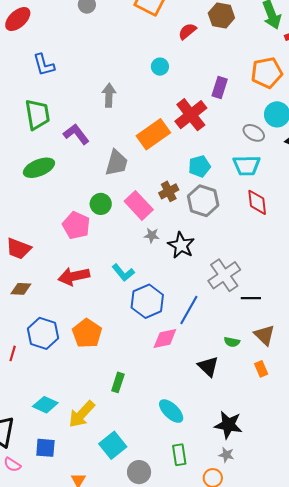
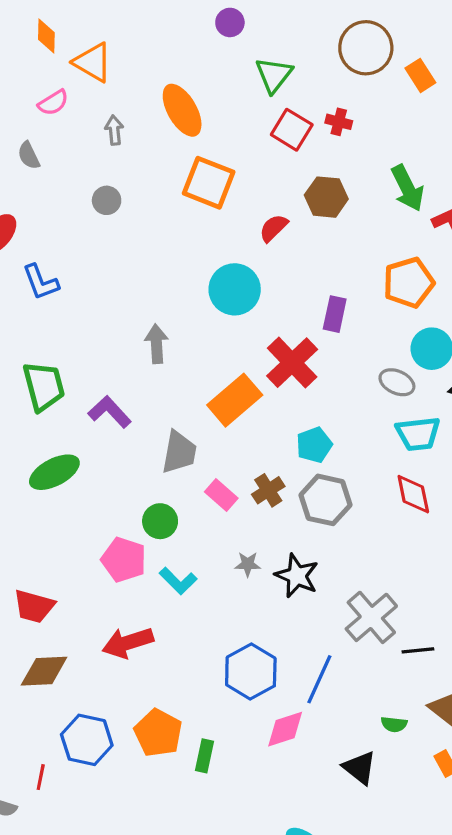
blue L-shape: (44, 65) -> (41, 282), moved
cyan circle: (160, 67) -> (235, 289), size x1.8
cyan trapezoid: (247, 166) -> (418, 434), moved
pink rectangle: (139, 205) -> (221, 495), moved, size x0.7
cyan L-shape: (123, 273) -> (178, 581), moved
brown diamond: (21, 289) -> (44, 671), size x1.4
green rectangle: (118, 382) -> (204, 756), moved

